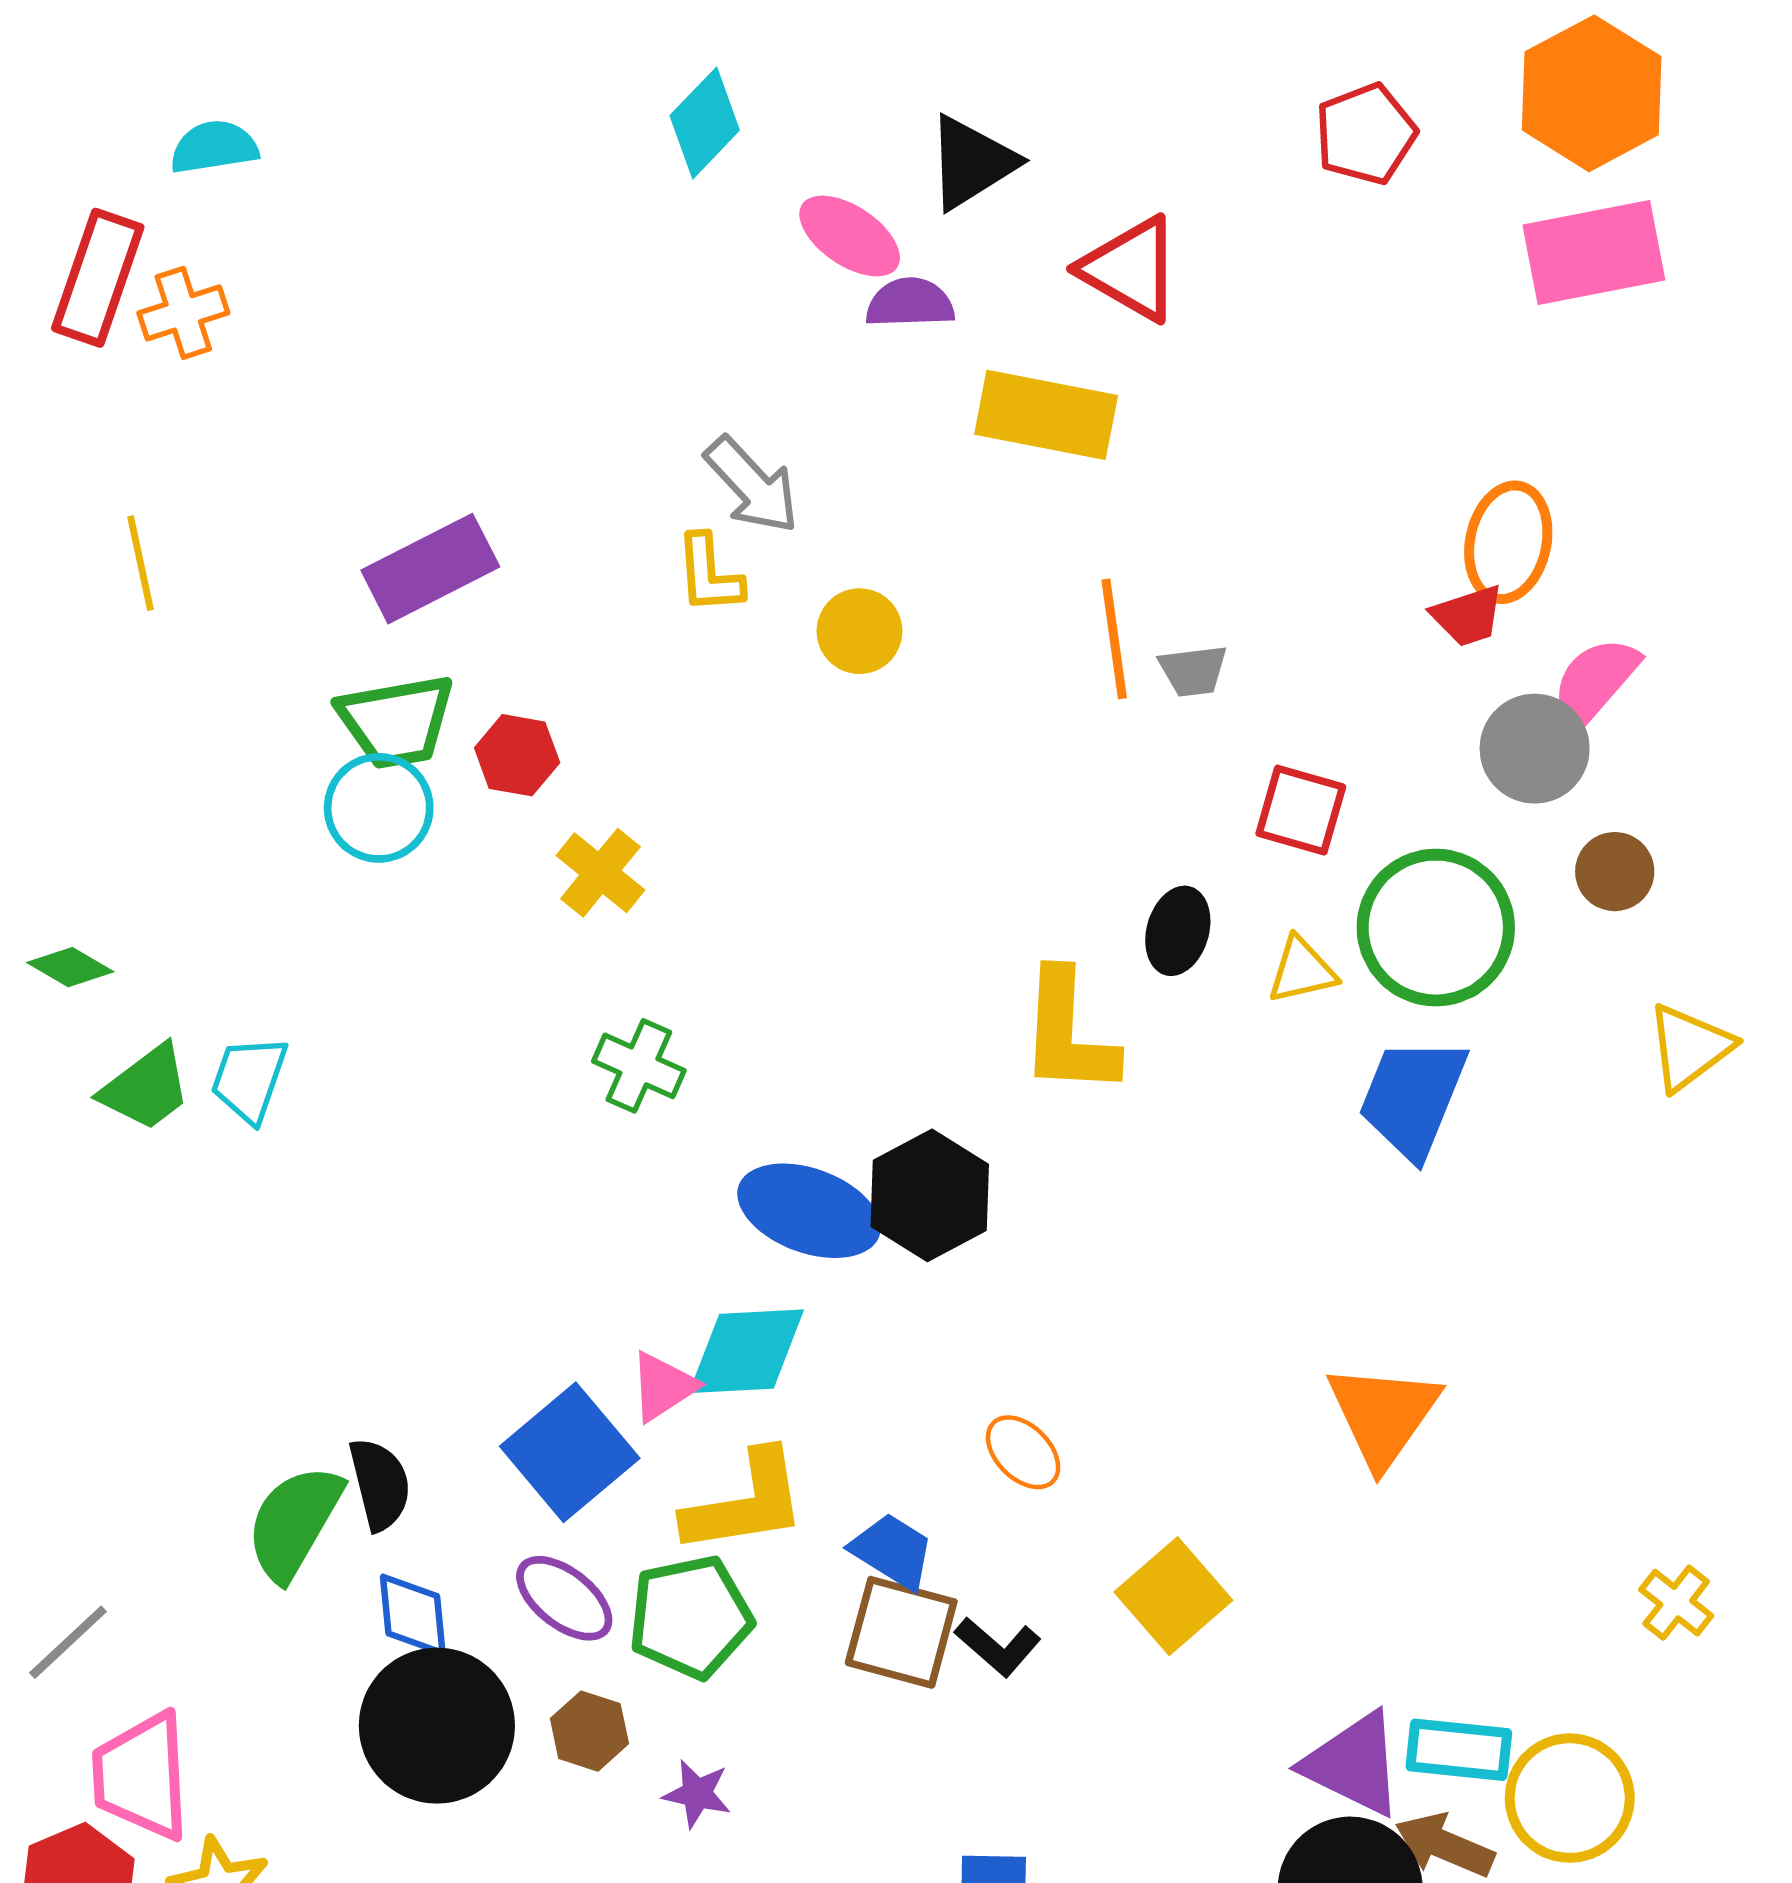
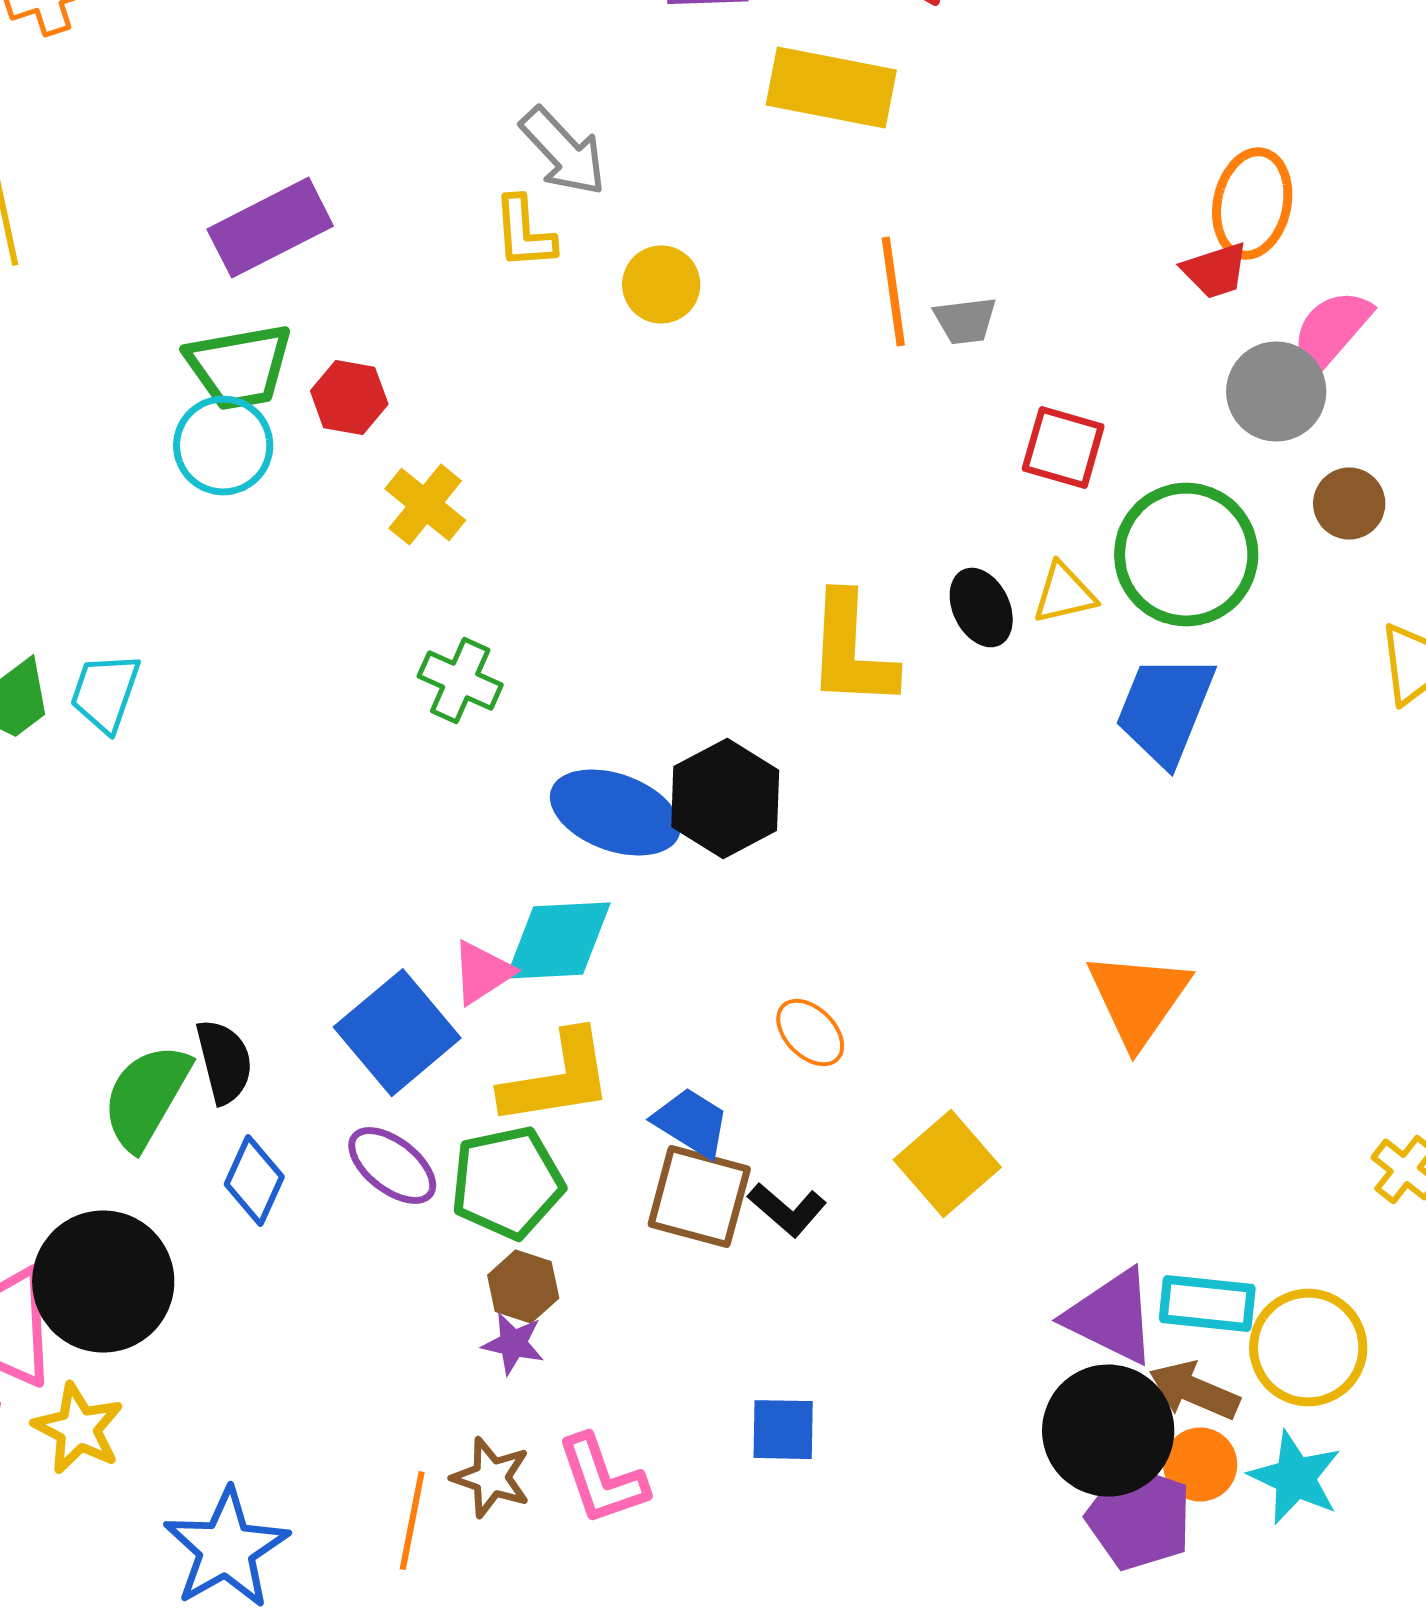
black ellipse: (1178, 931) -> (981, 608), moved, turned -42
blue diamond: (413, 1615) -> (254, 1181), turned 30
black circle: (437, 1726) -> (103, 1282), moved
brown hexagon: (589, 1731) -> (523, 1287), moved

